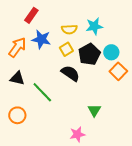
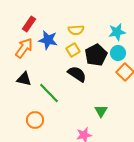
red rectangle: (31, 15) -> (29, 24), moved
cyan star: (94, 26) -> (117, 32), moved
orange circle: (17, 115) -> (35, 120), moved

